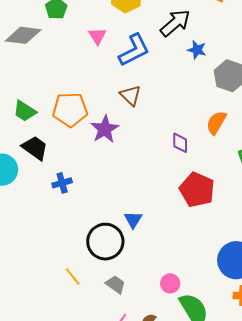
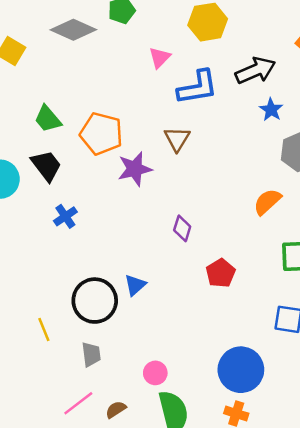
purple diamond: (180, 143) -> (182, 228), moved
blue cross: (62, 183) -> (65, 216), turned -36
red pentagon: (197, 190) -> (221, 273), size x0.7
gray trapezoid: (116, 284) -> (91, 354), turned 30

